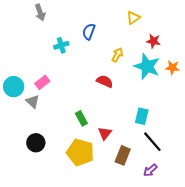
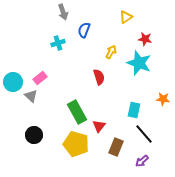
gray arrow: (40, 12) -> (63, 12), moved
orange star: (172, 68) -> (163, 99), moved
red semicircle: (105, 81) -> (99, 77), turned 49
green rectangle: (81, 118) -> (77, 112), size x1.6

